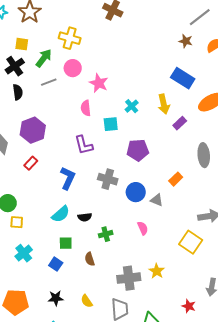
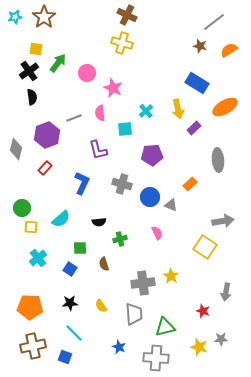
yellow cross: (70, 38) -> (122, 43), moved
gray line: (49, 82) -> (74, 118), moved
cyan semicircle: (61, 214) -> (61, 219), moved

